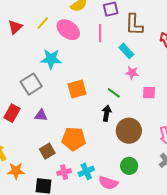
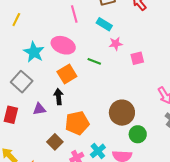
pink ellipse: (68, 30) -> (63, 45), moved
cyan star: (51, 59) -> (34, 52), turned -30
green line: (114, 93) -> (94, 61), moved
black arrow: (107, 113) -> (59, 97), moved
brown circle: (129, 131) -> (122, 113), moved

